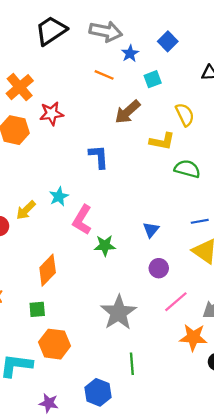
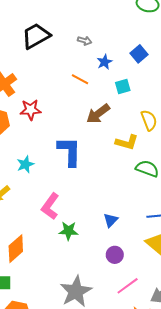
gray arrow: (106, 31) -> (85, 41), size x0.5
blue L-shape: (99, 157) -> (69, 151), size x1.4
cyan star: (59, 196) -> (25, 164), moved

